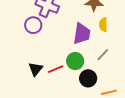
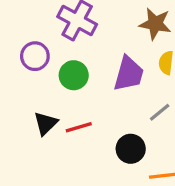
purple circle: (33, 25) -> (35, 56), moved
green circle: (75, 61) -> (74, 75), moved

